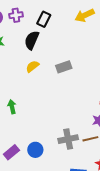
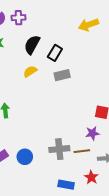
black rectangle: (44, 19) -> (55, 53), moved

